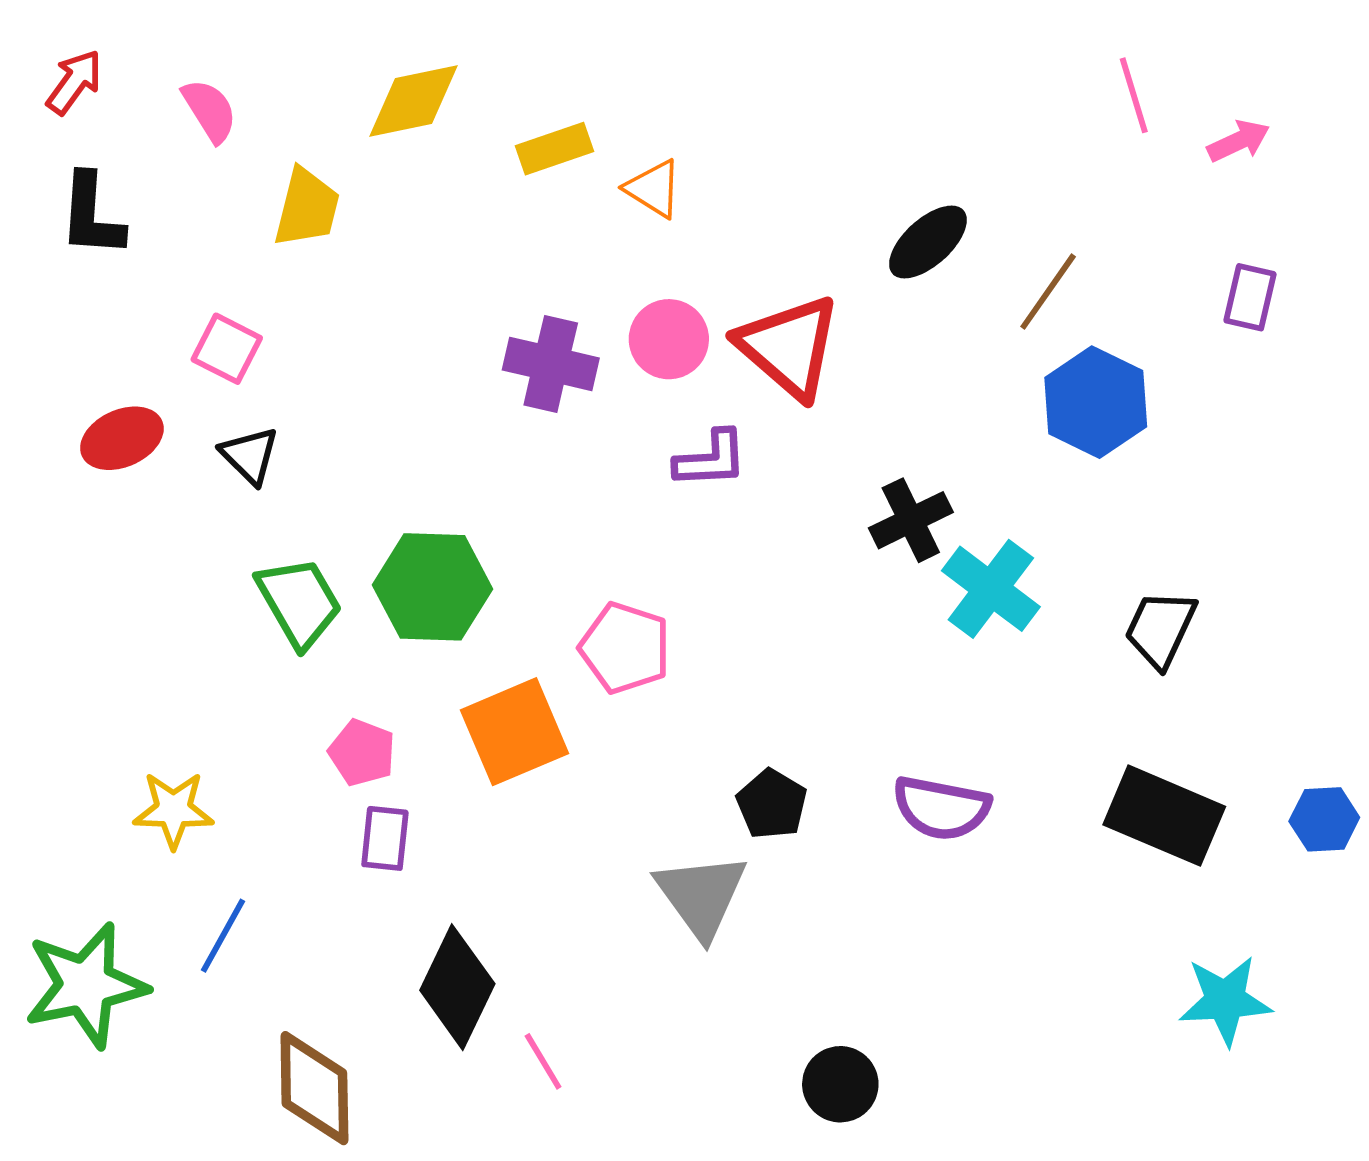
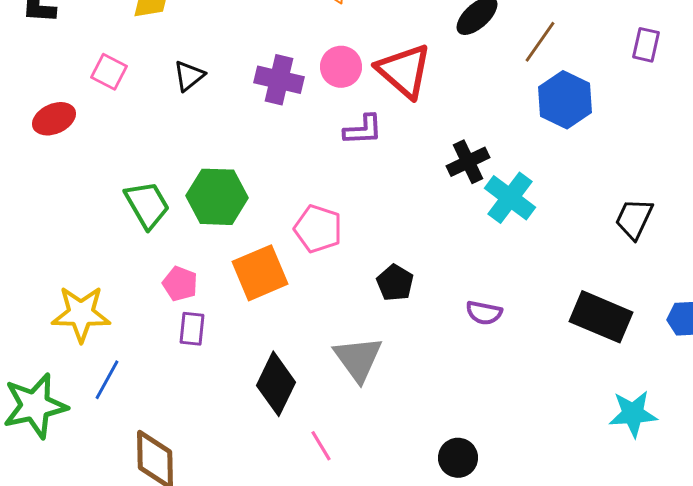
black triangle: (250, 455) -> (189, 76), moved, turned 36
black trapezoid: (1160, 629) -> (634, 219), moved
black pentagon: (772, 804) -> (395, 283), moved
purple semicircle: (941, 808) -> (484, 313), size x0.7
yellow star: (173, 810) -> (81, 314), size x1.4
black diamond: (457, 987) -> (276, 384), moved
pink line: (543, 1061) -> (321, 446), moved
black circle: (840, 1084) -> (458, 458), moved

